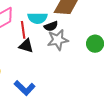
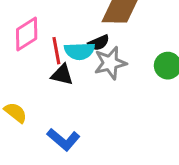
cyan semicircle: (37, 18) -> (80, 51), moved

